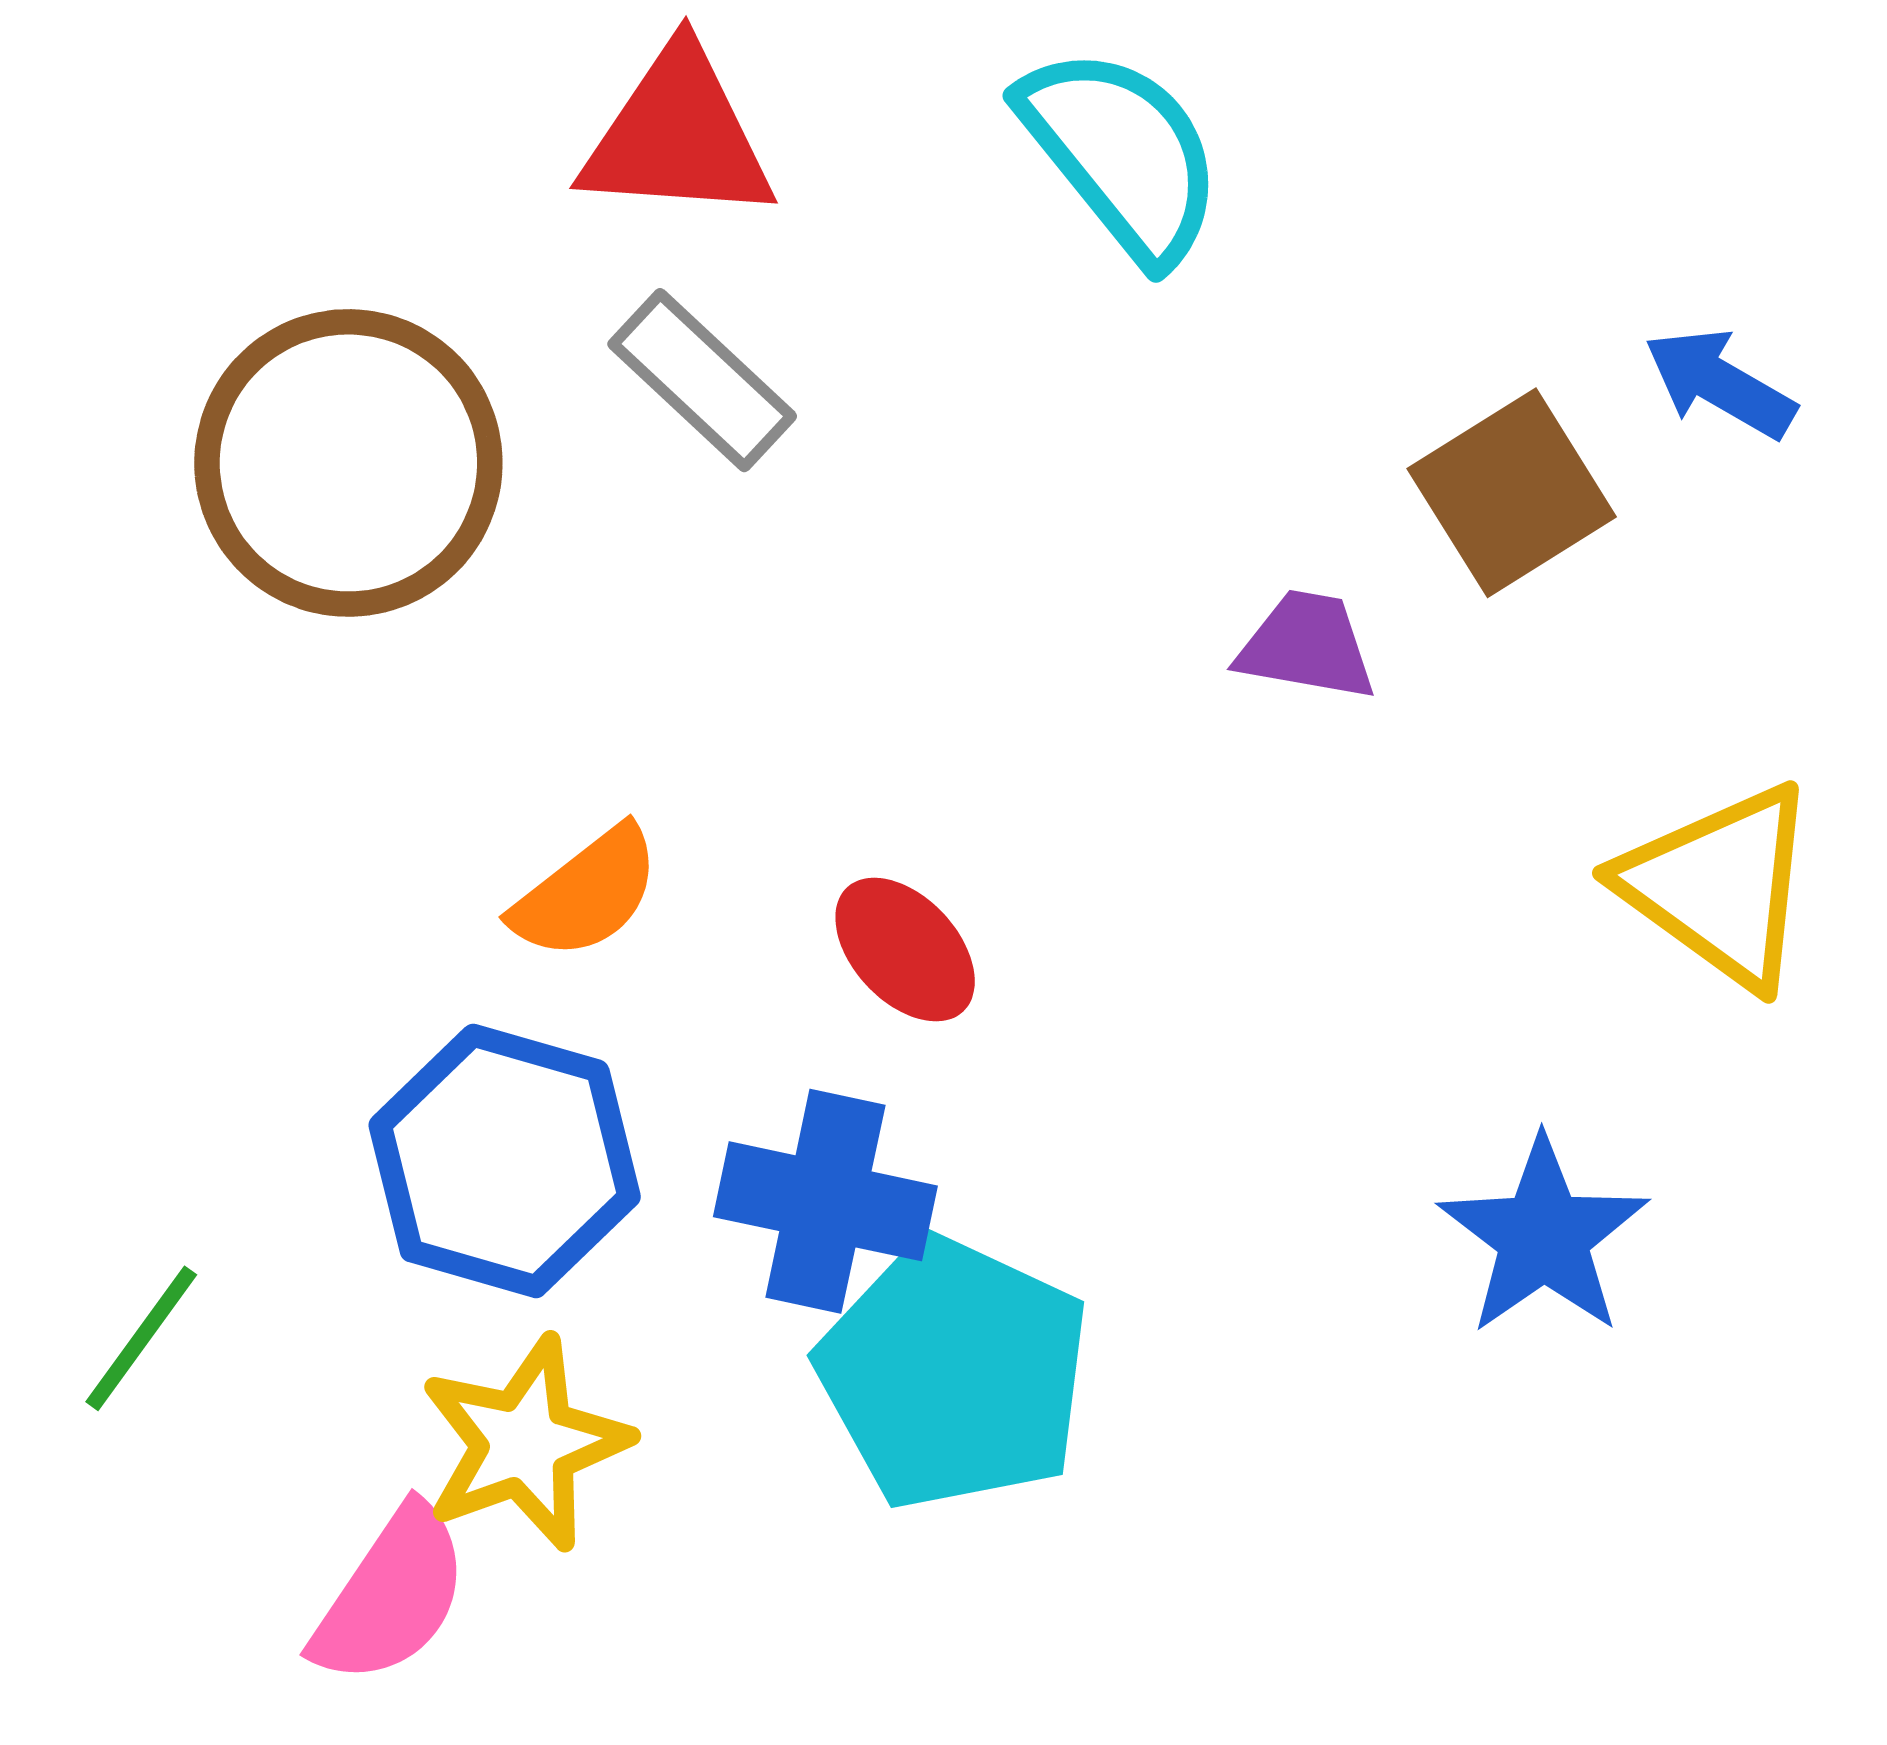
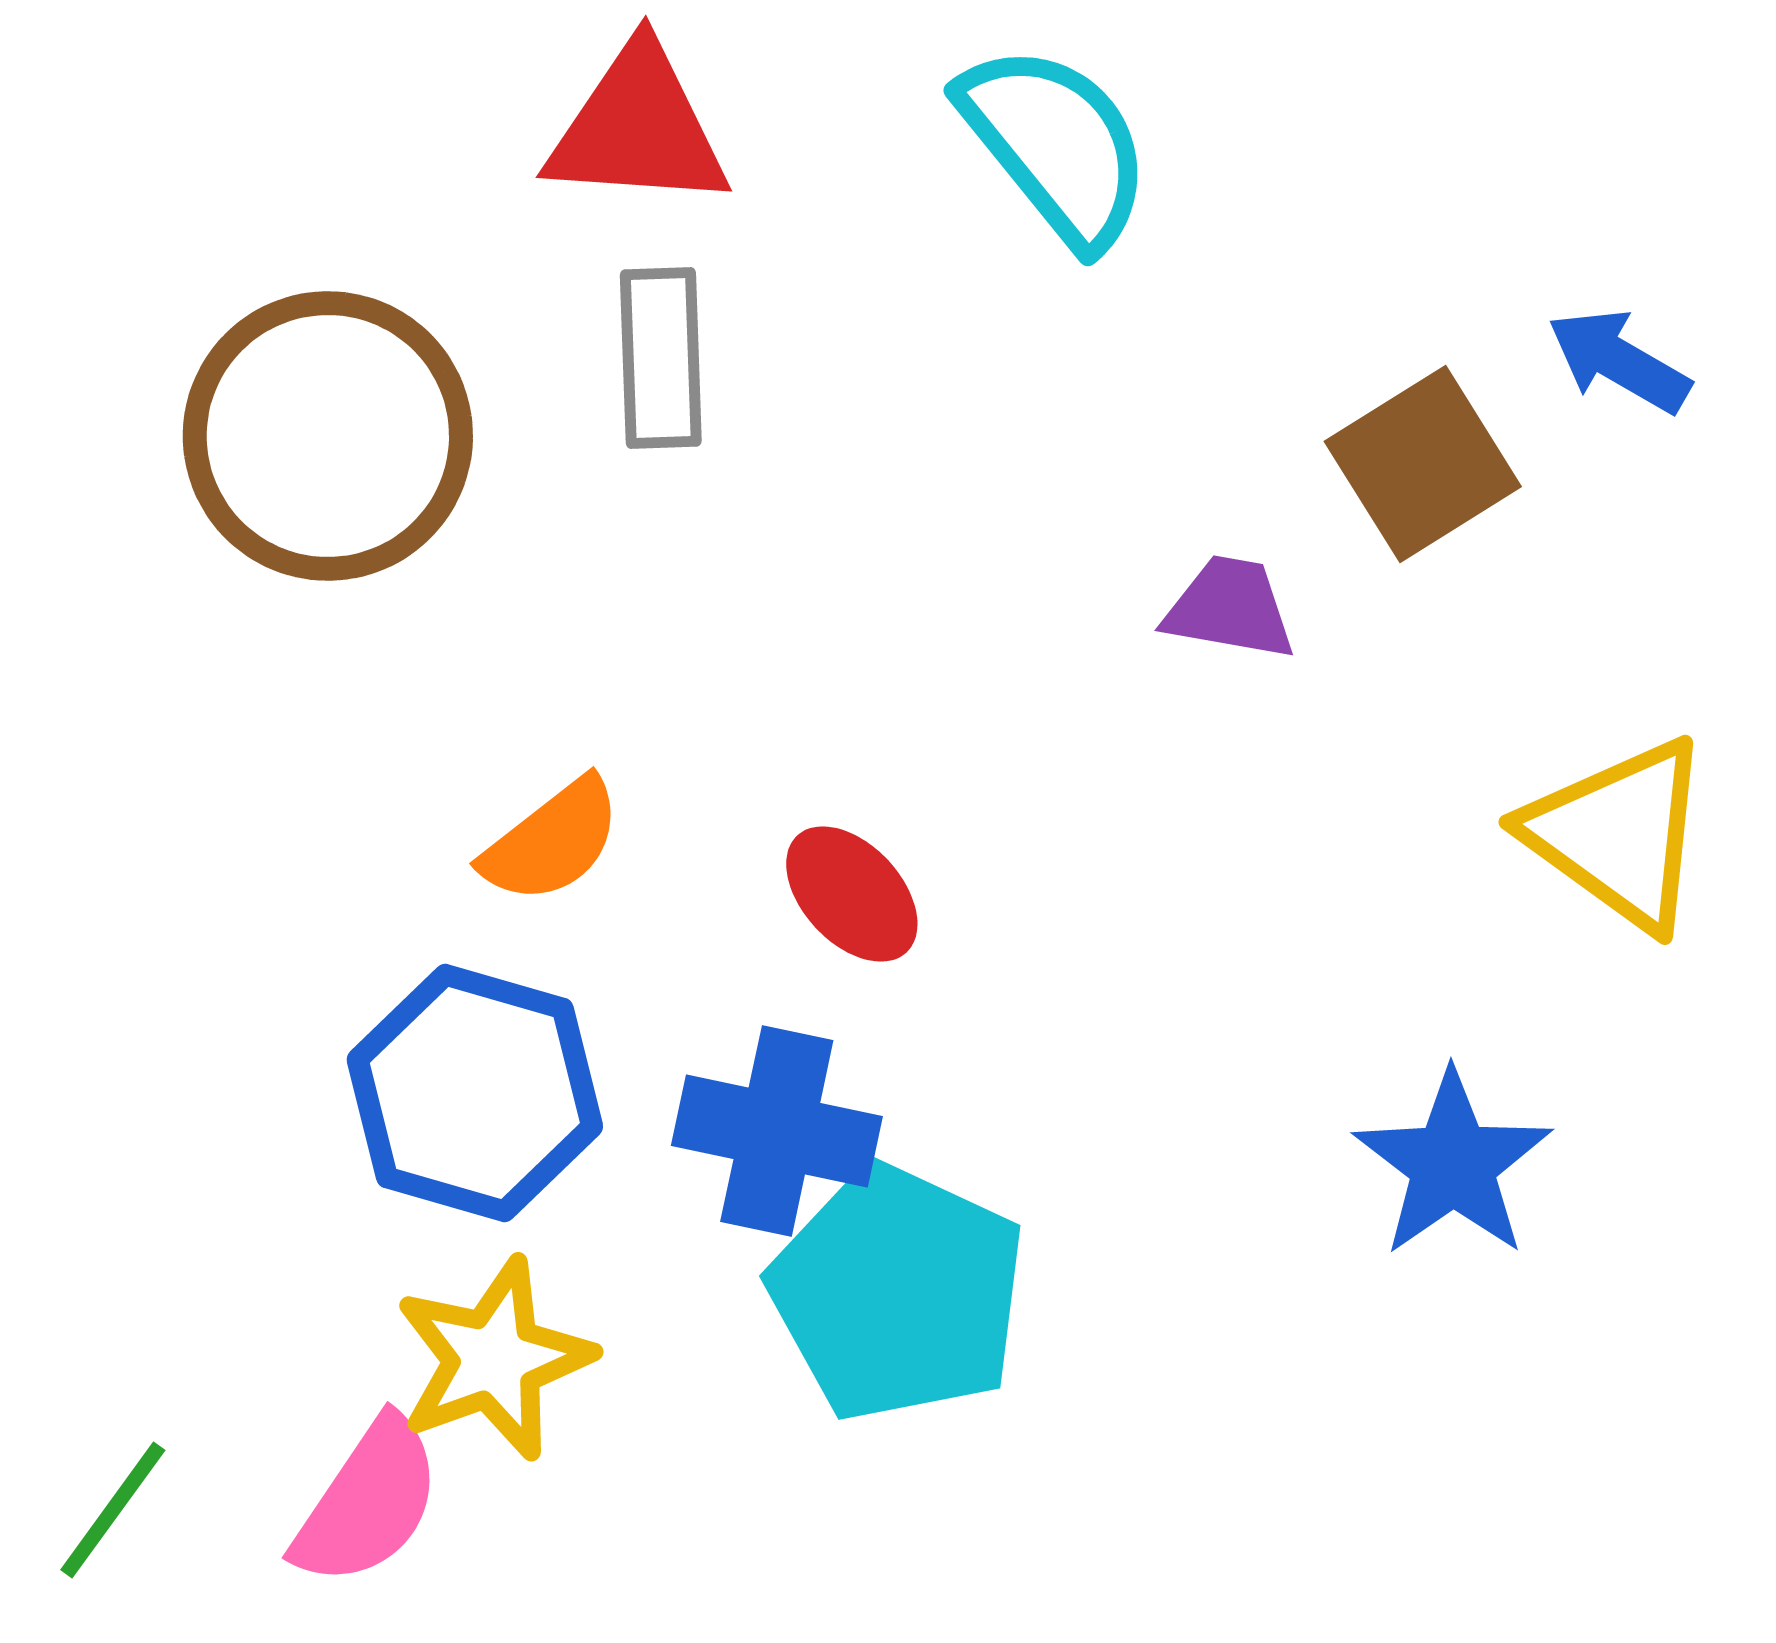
gray rectangle: (702, 380) -> (661, 358), turned 45
green line: (141, 1338) -> (113, 1510), moved

